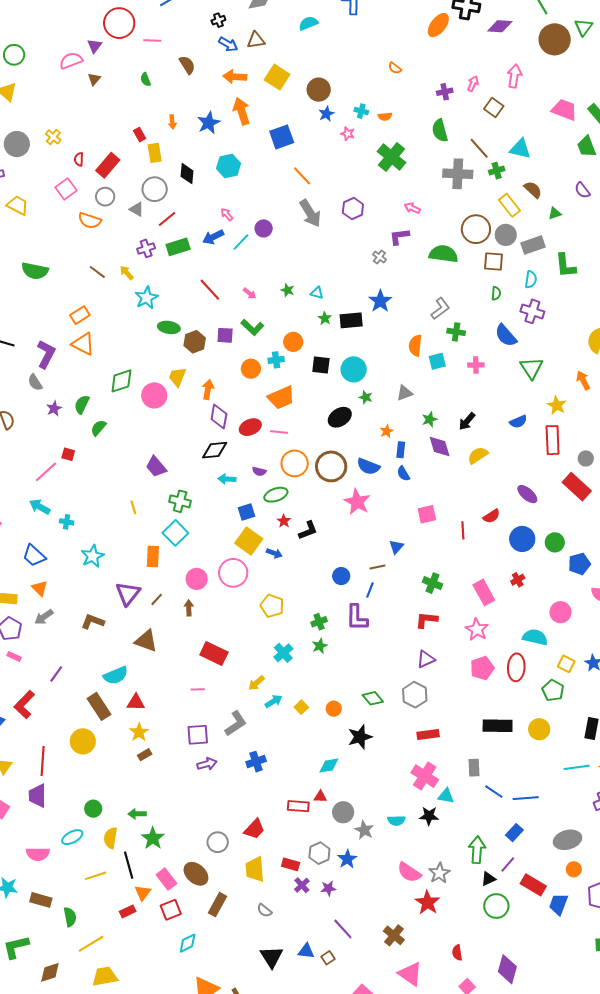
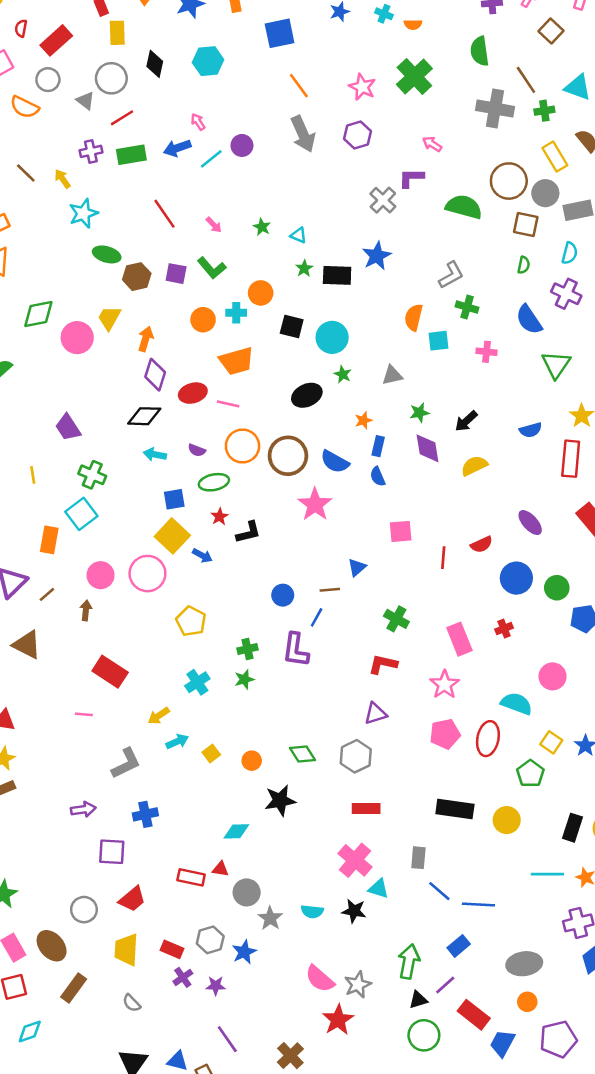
pink star: (348, 134) -> (362, 87), moved, size x1.5
gray cross: (379, 257) -> (383, 200), size x1.5
purple square: (198, 735) -> (112, 852), moved

